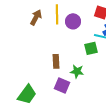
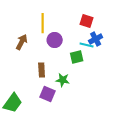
brown arrow: (36, 17) -> (22, 42), moved
purple circle: (73, 21) -> (55, 40), moved

